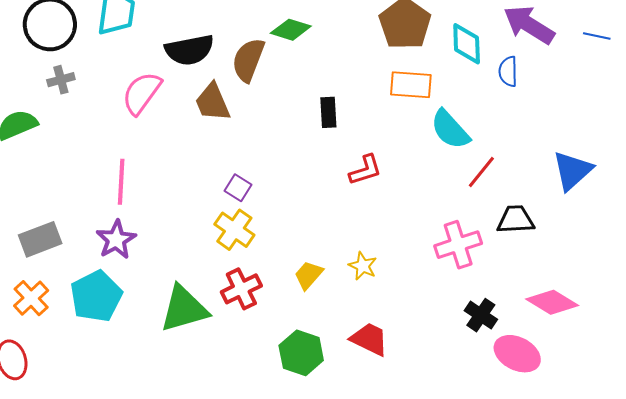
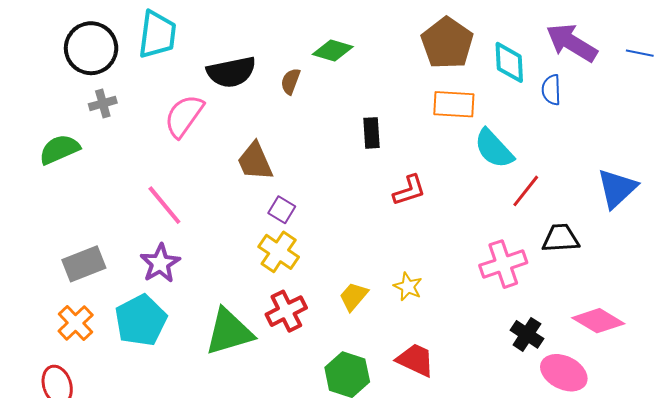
brown semicircle: (248, 60) -> (291, 81), size x0.6
brown trapezoid: (213, 102) -> (255, 161), moved
pink line: (121, 182) -> (164, 205), turned -42

